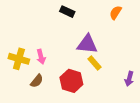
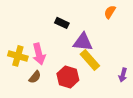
black rectangle: (67, 12) -> (62, 23), moved
pink arrow: (41, 57) -> (39, 54), size x1.5
yellow rectangle: (95, 63) -> (90, 60), size x1.5

